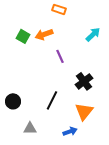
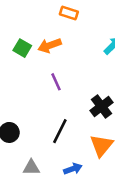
purple line: (60, 56) -> (56, 82), moved
blue arrow: (70, 131) -> (73, 169), moved

